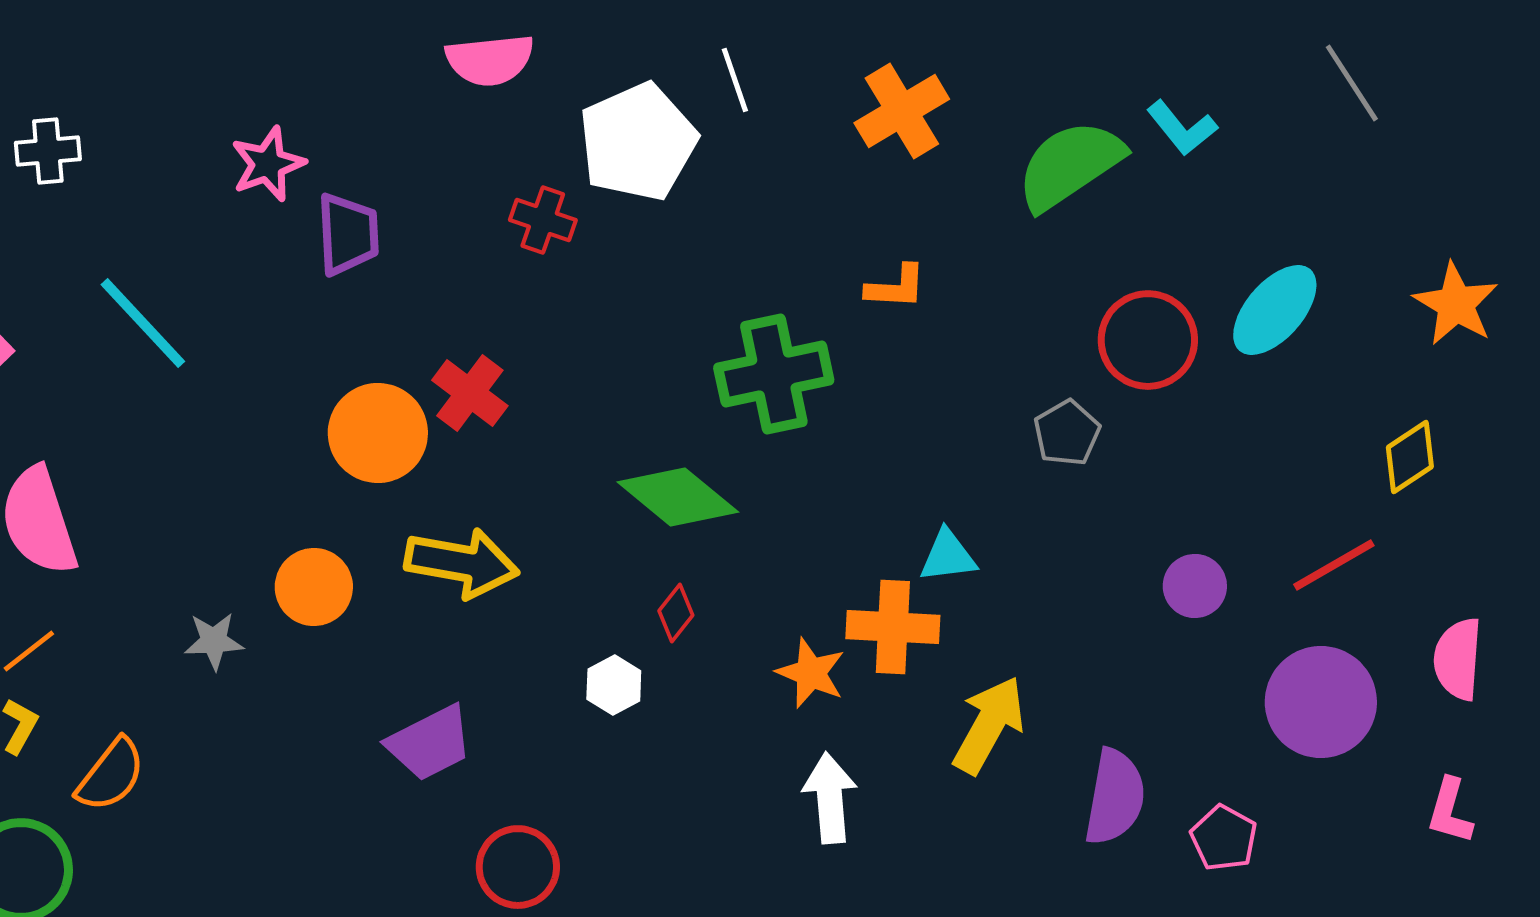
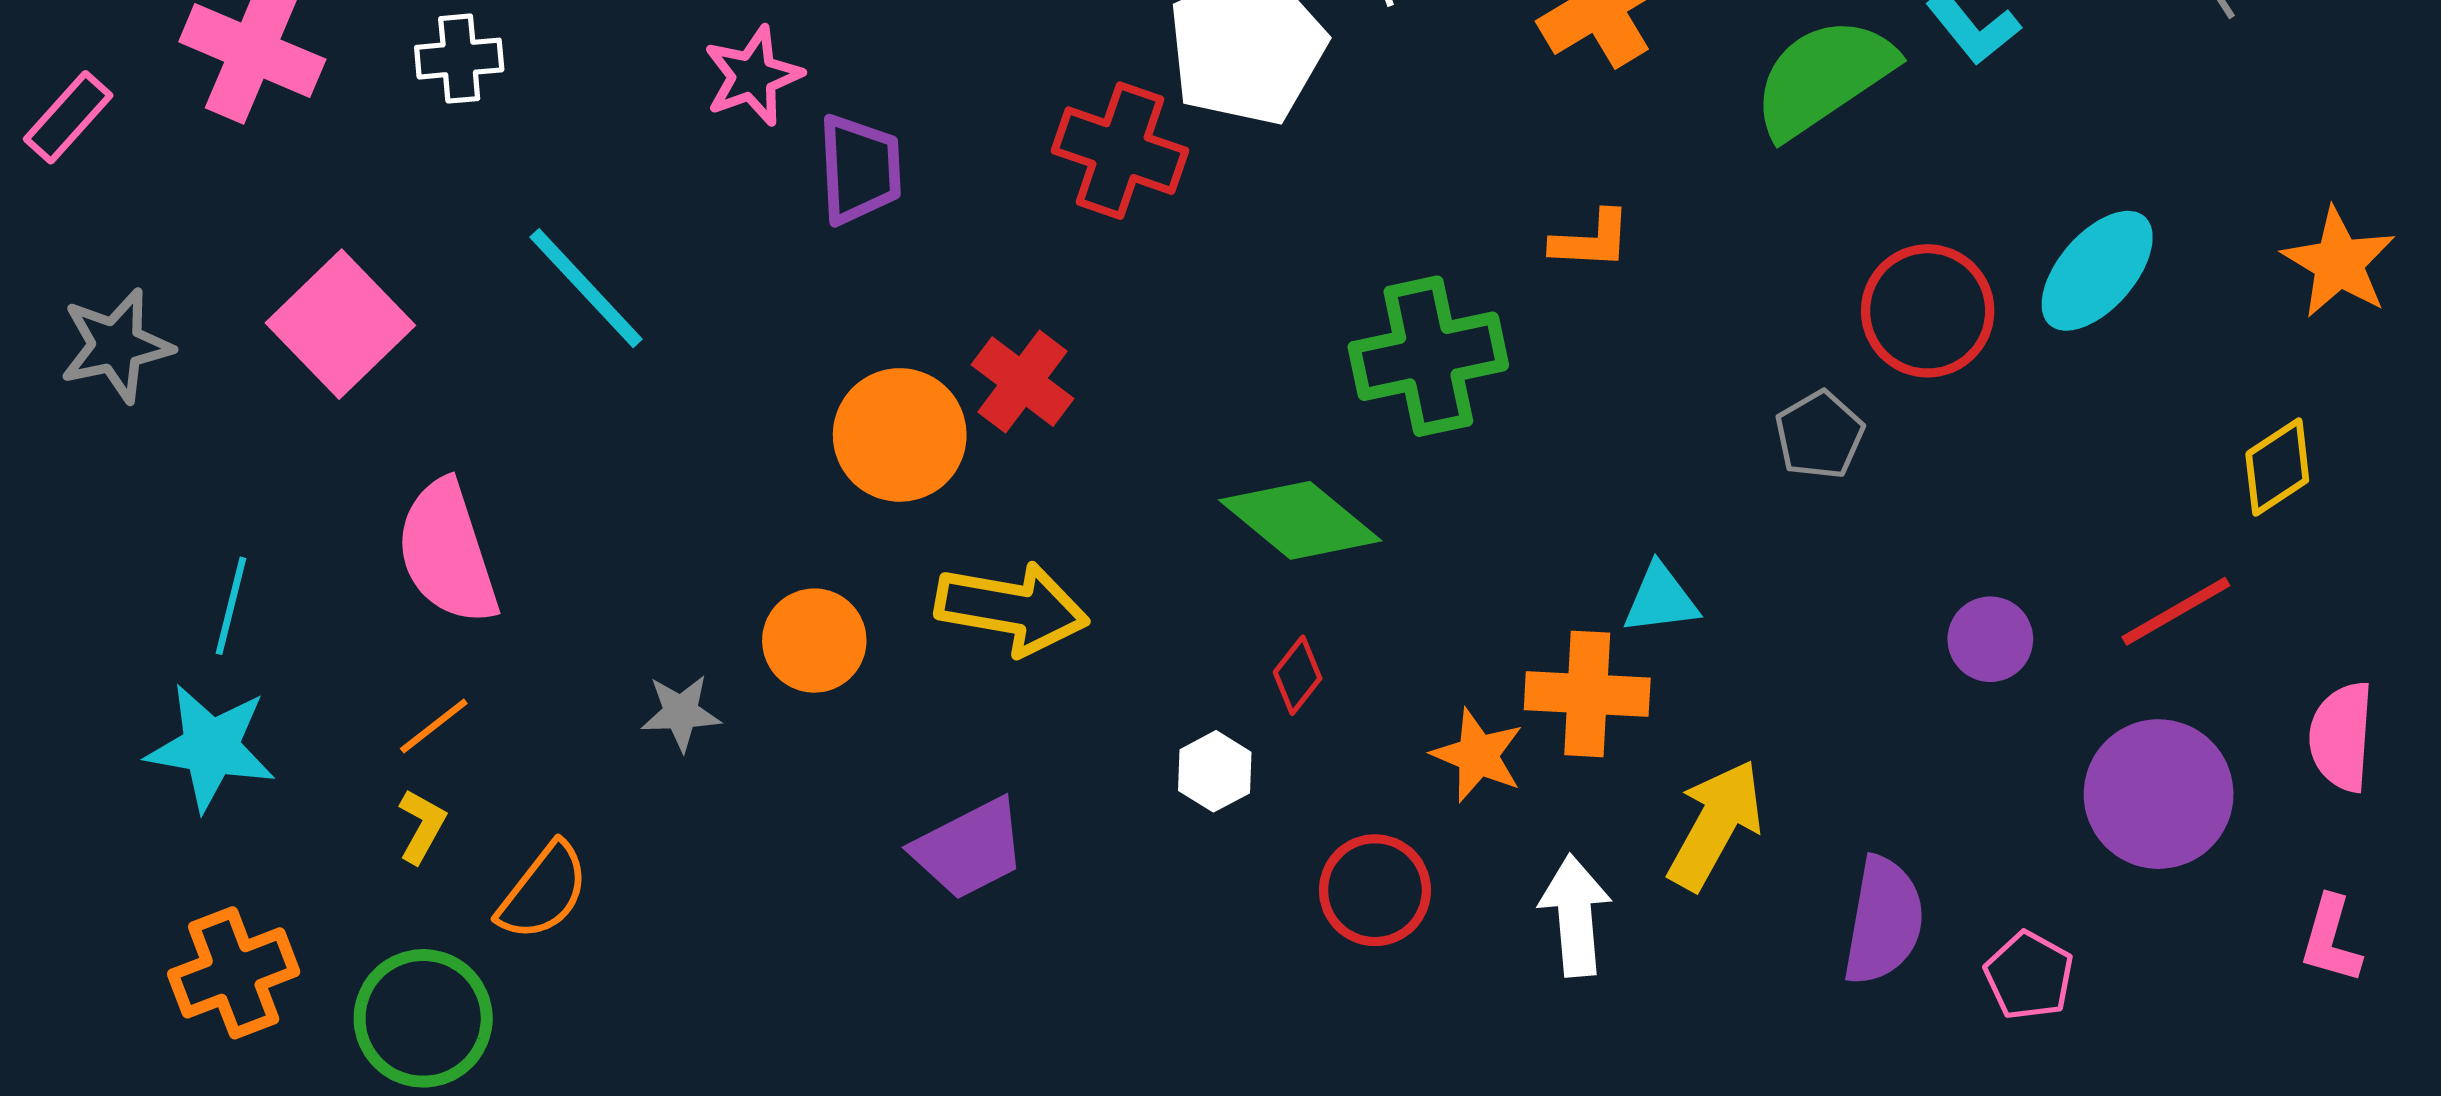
red cross: (543, 220) -> (1120, 151), size x1.5
white arrow: (830, 798) -> (1575, 916), moved
red circle: (518, 867) -> (1375, 890), moved

